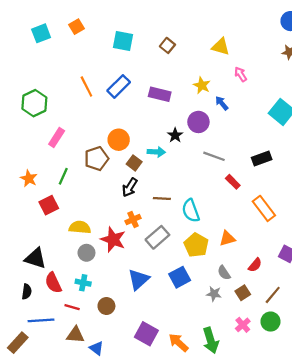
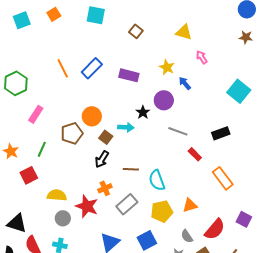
cyan square: (123, 41) -> (96, 15), moved
yellow pentagon: (196, 245) -> (162, 211), turned 30
red semicircle: (255, 265) -> (215, 229), size x1.6

